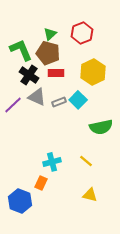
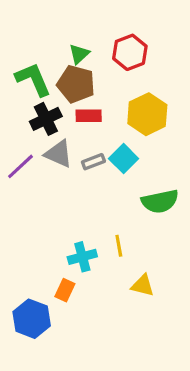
black cross: (29, 75) -> (46, 119), turned 30
yellow line: (86, 161) -> (119, 246), moved, turned 40
yellow triangle: (90, 195) -> (143, 285), moved

